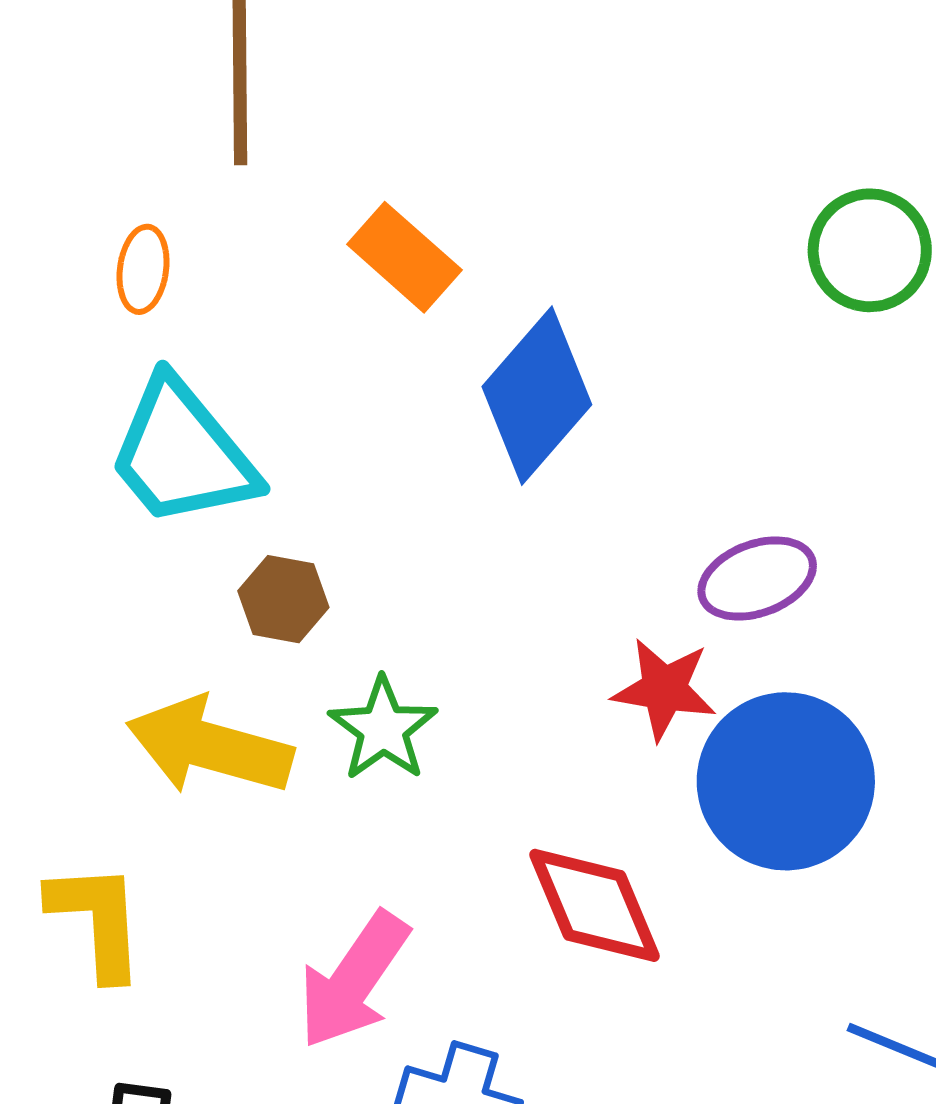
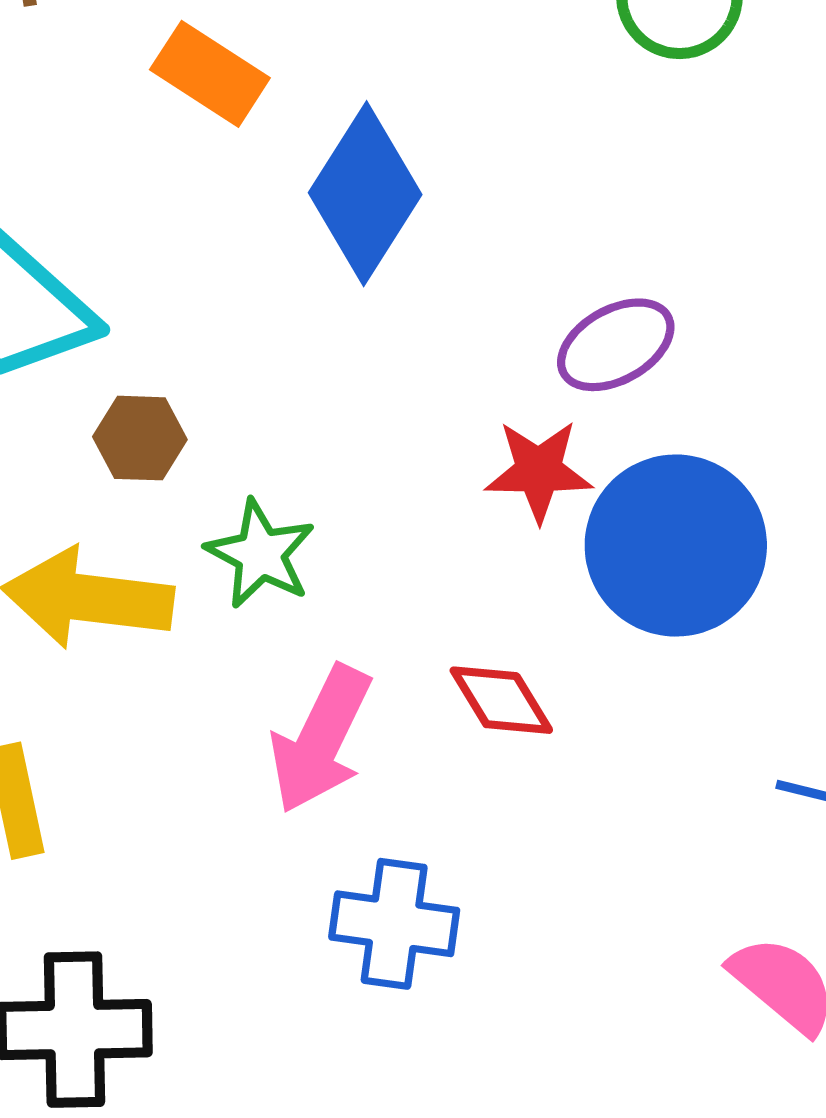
red diamond: (595, 905) -> (501, 700), size x0.7
pink arrow: (353, 980) -> (321, 739), moved

